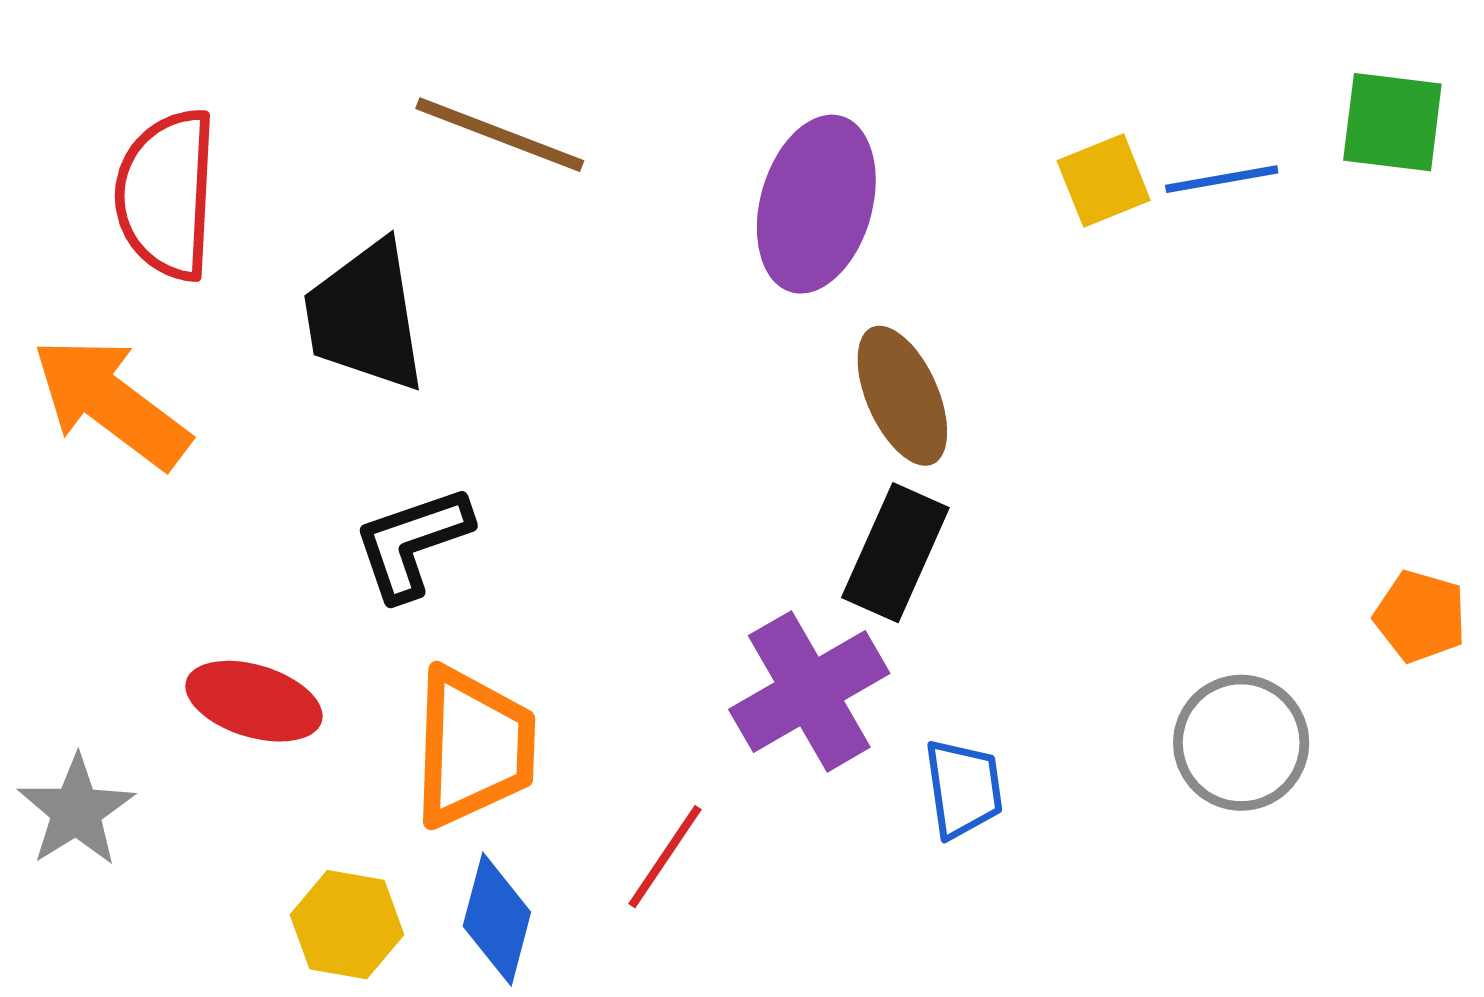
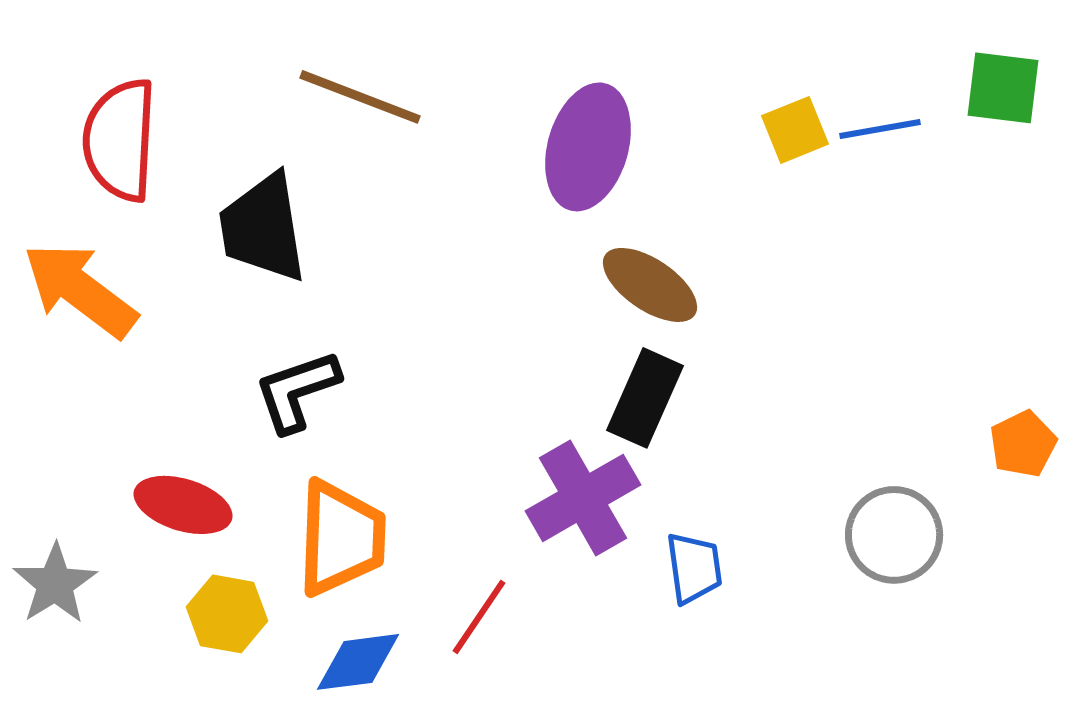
brown ellipse: (902, 396) -> (650, 285), turned -32
orange pentagon: (1420, 616) -> (1023, 444), turned 30
blue diamond: (497, 919) -> (358, 662), turned 68
yellow hexagon: (347, 925) -> (227, 614), moved

